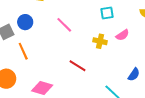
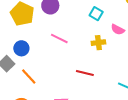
cyan square: (107, 13) -> (96, 14), turned -32
pink semicircle: (122, 35) -> (118, 30), turned 80

